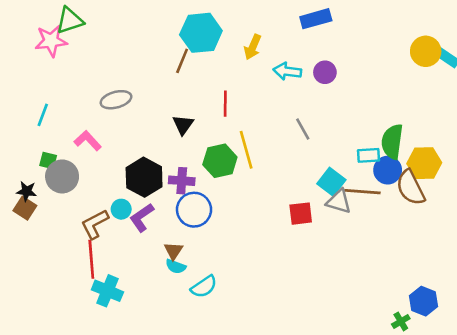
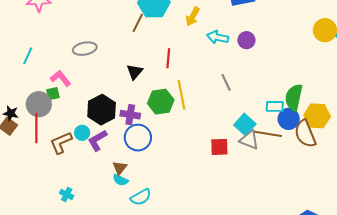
green square: (48, 161) -> (53, 94), moved, turned -32
red line: (91, 259) -> (36, 128), moved
cyan cross: (107, 291) -> (67, 195), size x0.6

